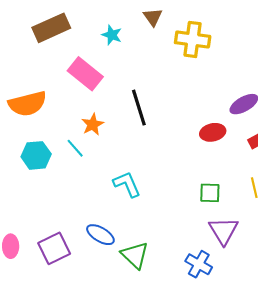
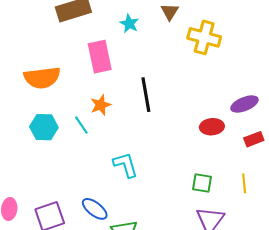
pink rectangle: (85, 74) -> (100, 57), turned 32

